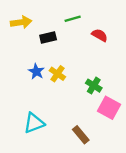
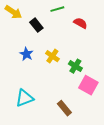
yellow arrow: (21, 22) -> (13, 12), turned 42
black rectangle: (48, 37) -> (36, 25), turned 64
yellow cross: (57, 74) -> (52, 56), moved

